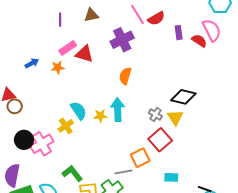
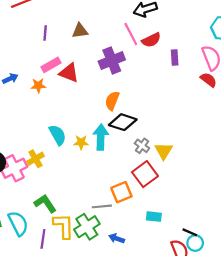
red semicircle: (199, 41) -> (209, 80), moved
black diamond: (183, 97) -> (123, 122), moved
yellow cross: (66, 126) -> (35, 159), moved

